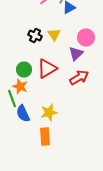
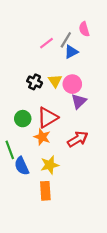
pink circle: (86, 38) -> (72, 84), moved
red arrow: (79, 78) -> (78, 139), moved
orange star: (20, 86) -> (42, 137), moved

